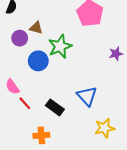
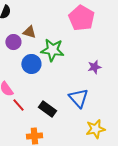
green star: (60, 46) -> (52, 50), turned 30
purple star: (116, 54) -> (94, 67), moved

